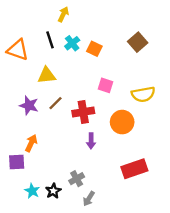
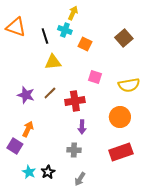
yellow arrow: (63, 14) -> (73, 13), moved
cyan cross: (72, 43) -> (65, 30), moved, turned -32
orange triangle: (18, 50) -> (16, 27), moved
yellow triangle: (47, 75) -> (53, 62), moved
orange circle: (122, 122) -> (120, 117), moved
purple square: (17, 162) -> (15, 146), turned 35
gray cross: (77, 179) -> (74, 150), moved, turned 32

